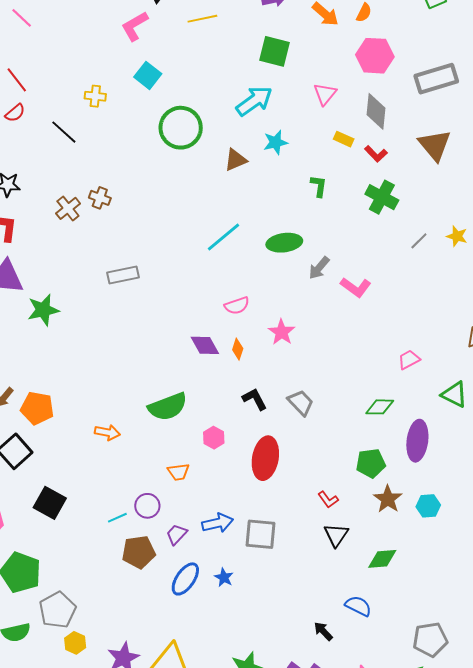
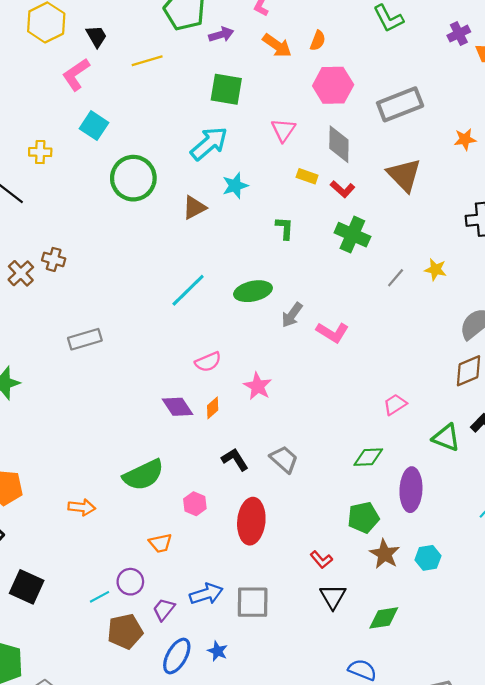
orange diamond: (238, 349) -> (213, 408), turned 35

